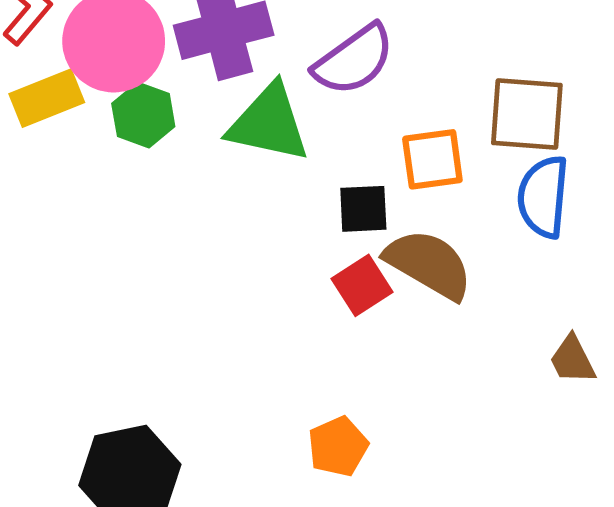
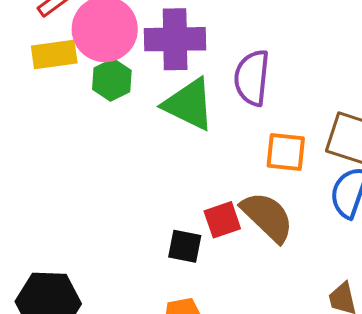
purple semicircle: (354, 60) -> (252, 78), turned 118
black square: (363, 209) -> (185, 246), moved

